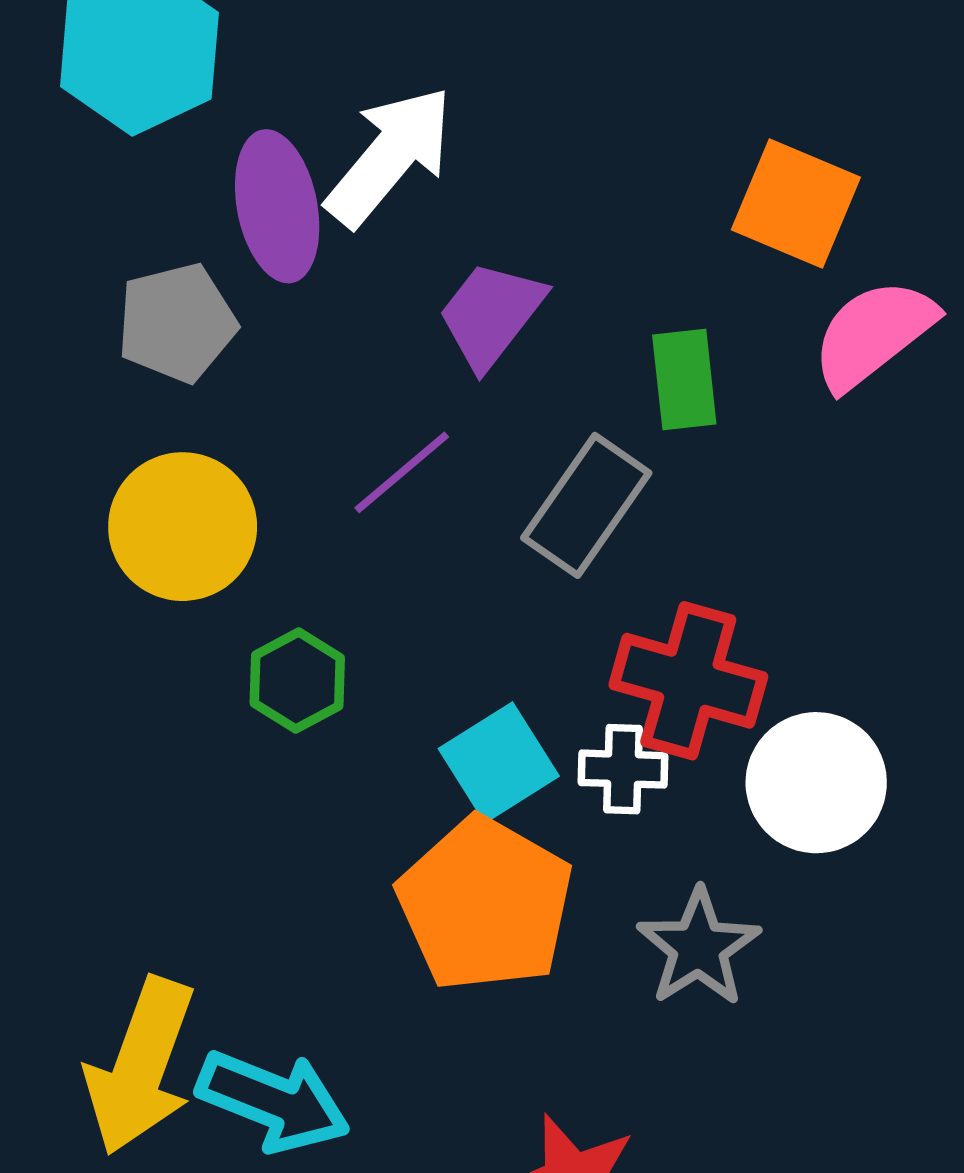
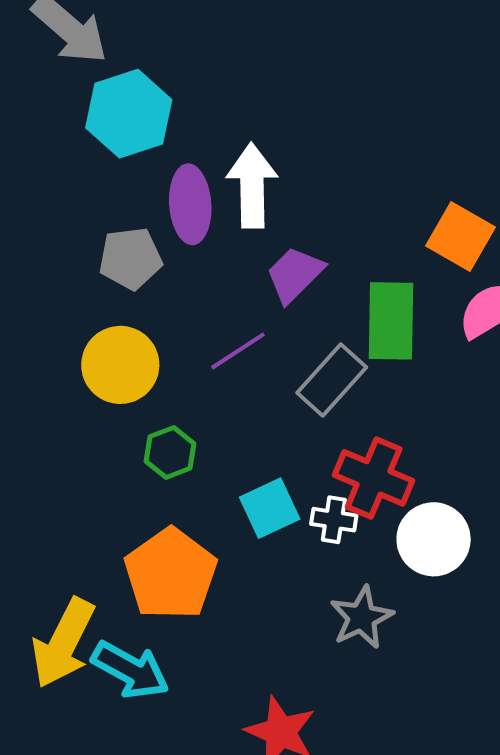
white arrow: (390, 156) -> (252, 186), turned -48
green rectangle: (684, 380) -> (391, 321), size x1.5
orange pentagon: (485, 904) -> (171, 574), moved

